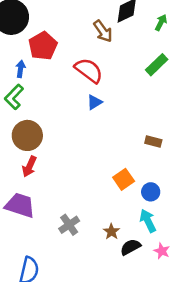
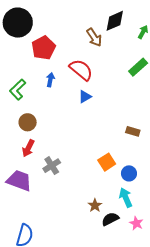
blue arrow: (21, 69) -> (50, 80), moved
brown circle: (27, 135) -> (28, 122), size x0.7
gray cross: (69, 225) -> (52, 166), moved

